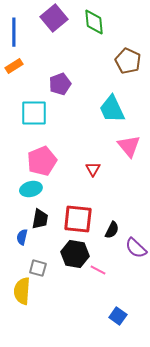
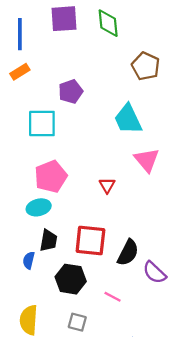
purple square: (54, 18) -> (64, 19), turned 36
black semicircle: (112, 230) -> (128, 253), size x1.4
black hexagon: (75, 254) -> (71, 279), moved
gray square: (38, 268) -> (77, 322), moved

